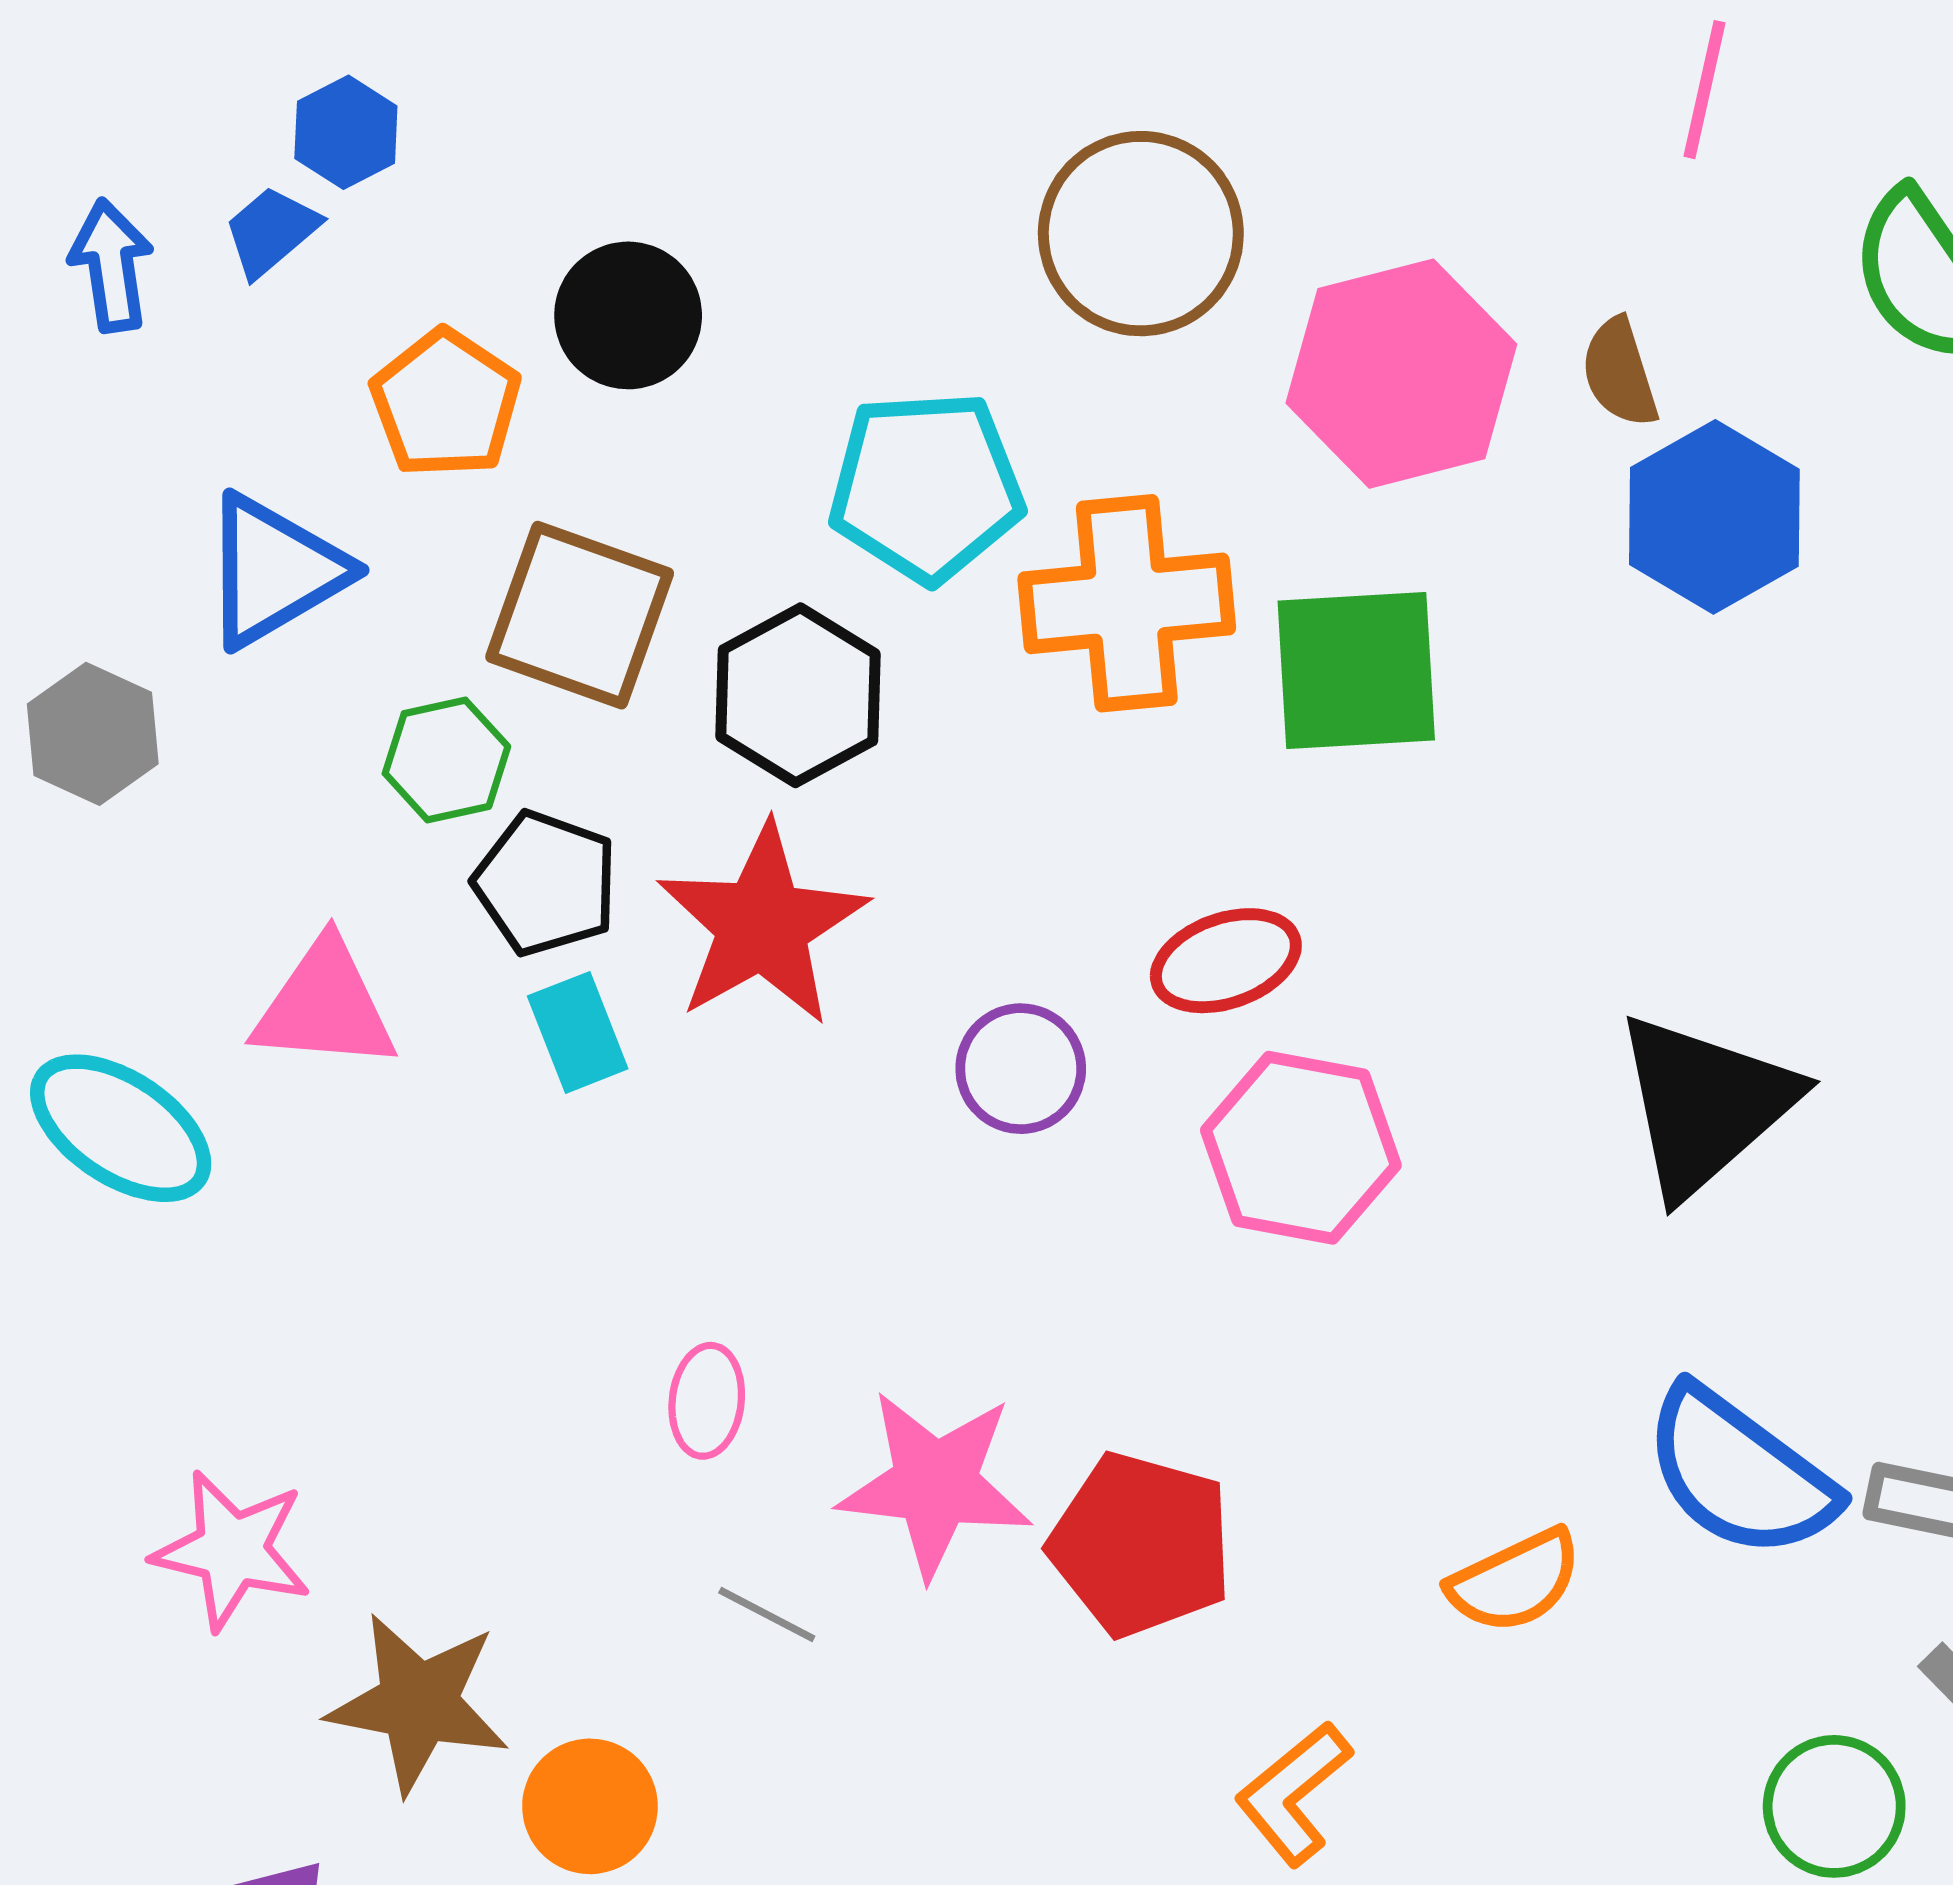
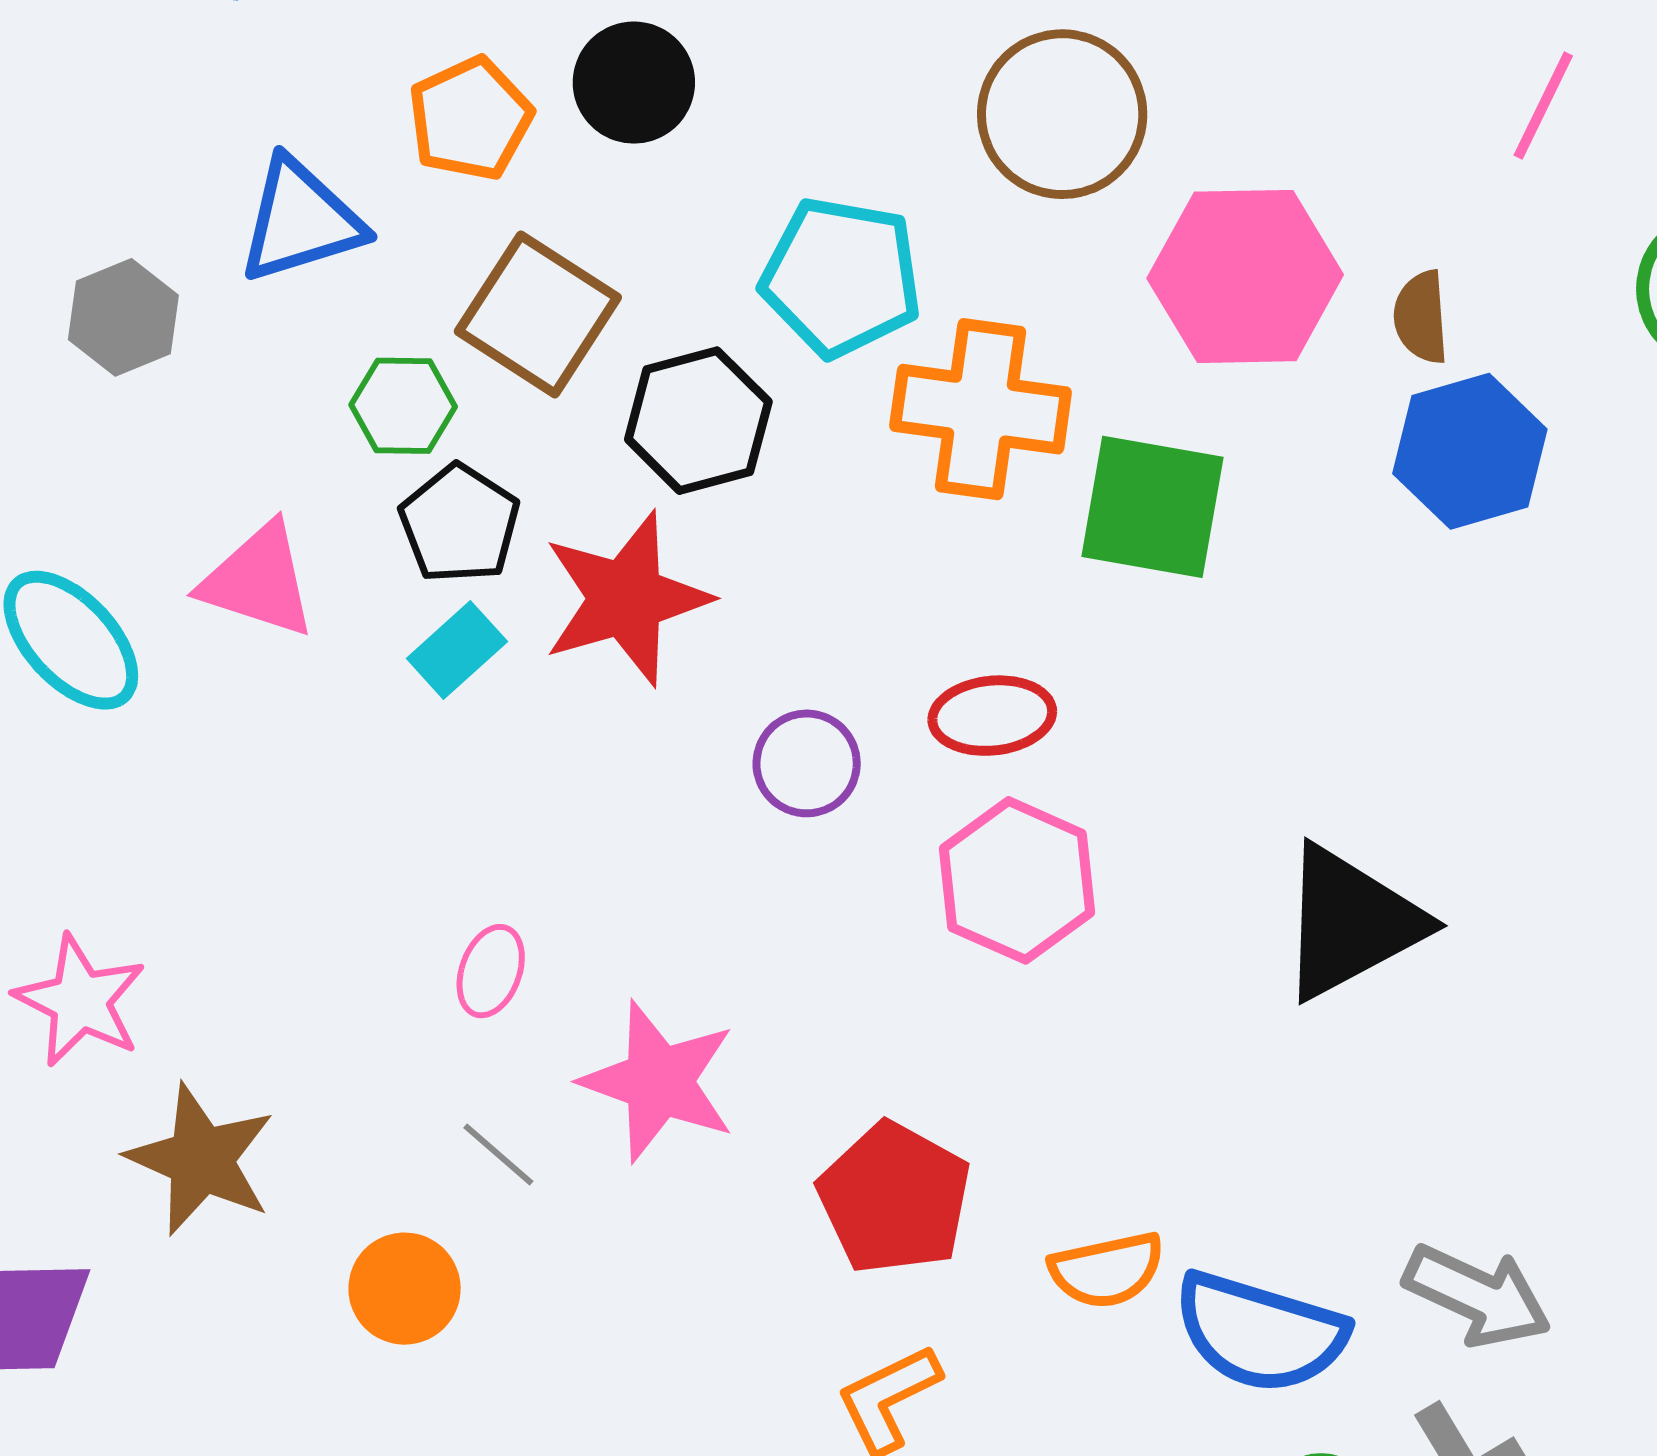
cyan rectangle: (578, 1032) -> (457, 650), turned 56
blue semicircle: (1739, 1473) -> (1260, 1332), moved, turned -33
red pentagon: (1141, 1544) -> (894, 1198), moved
orange circle: (590, 1806) -> (405, 1289), moved

